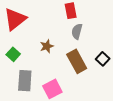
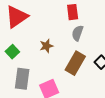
brown rectangle: (77, 61) -> (75, 63), turned 55

